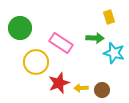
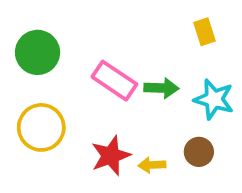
green arrow: (95, 38) -> (161, 88), moved
yellow circle: (36, 62) -> (41, 127), moved
brown circle: (102, 90) -> (199, 152), moved

